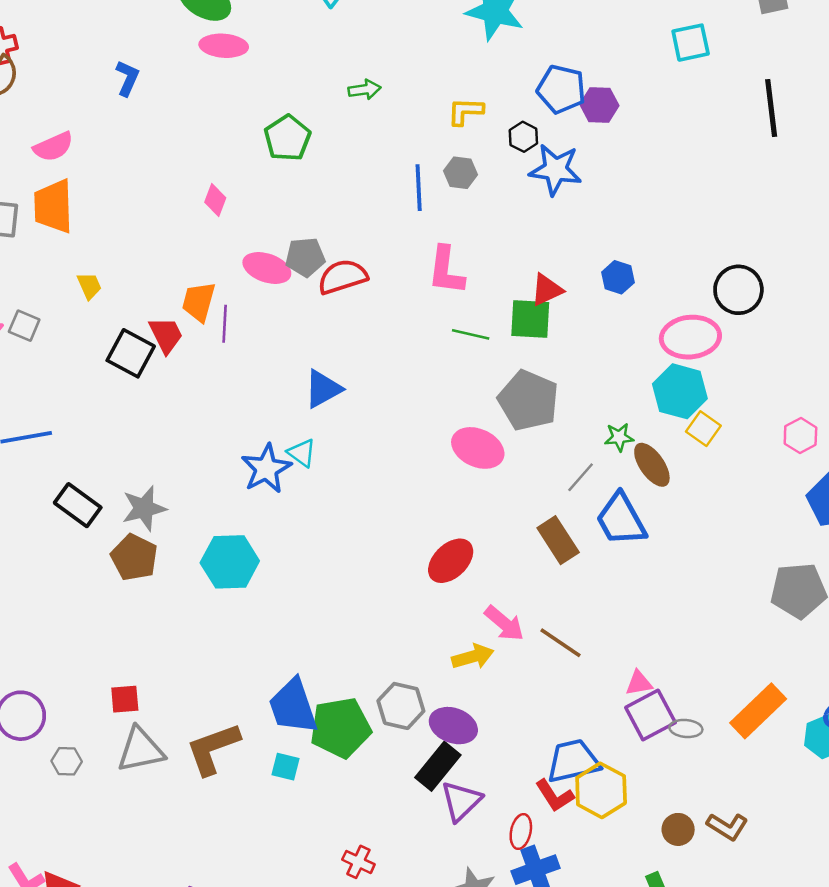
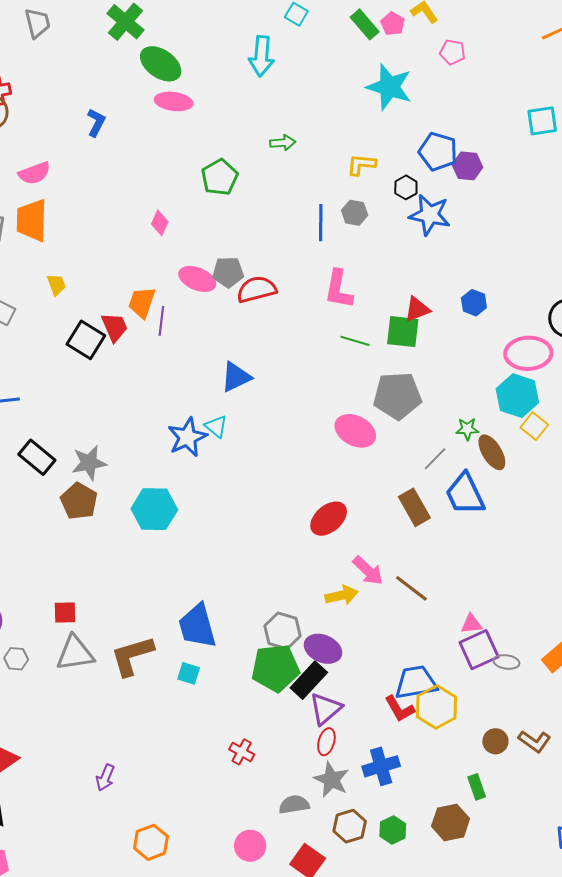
gray pentagon: (528, 400) -> (397, 396), turned -30
green pentagon: (341, 728) -> (275, 668), moved
red ellipse: (521, 831) -> (326, 742), moved

